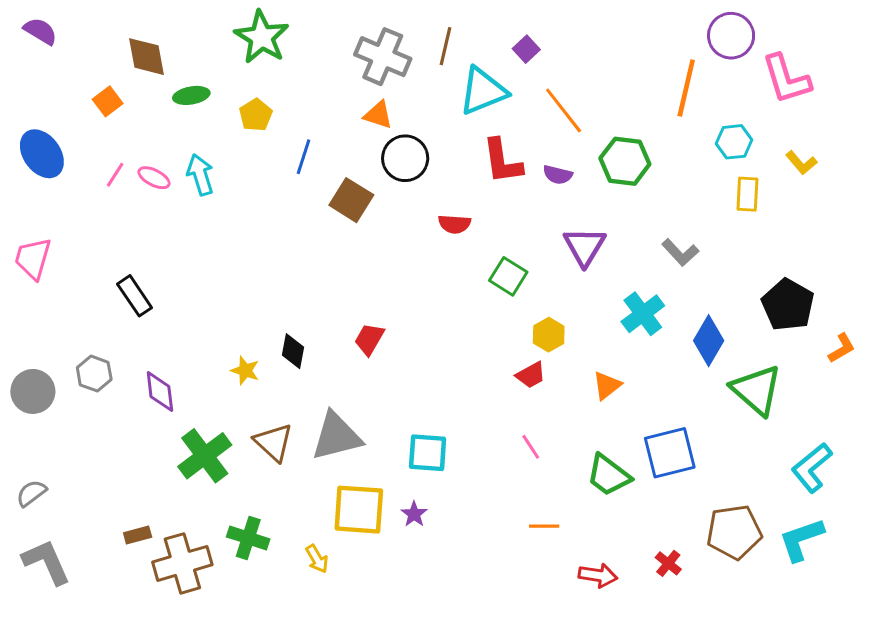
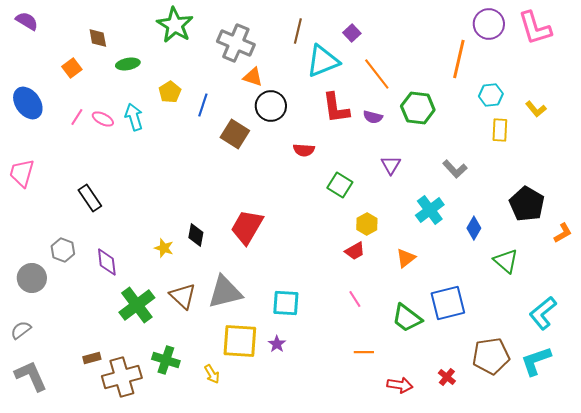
brown diamond: (147, 57) -> (98, 38), size x0.7
gray cross: (383, 57) -> (236, 43), moved
pink L-shape: (786, 79) -> (535, 28), moved
yellow pentagon: (256, 115) -> (170, 92), moved
purple triangle: (585, 246) -> (391, 165), size x0.7
red trapezoid: (369, 339) -> (247, 227), size x1.6
blue diamond: (709, 341) -> (474, 228), size x0.7
green triangle: (756, 390) -> (506, 261), size x0.7
gray circle: (33, 391) -> (32, 278), moved

